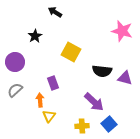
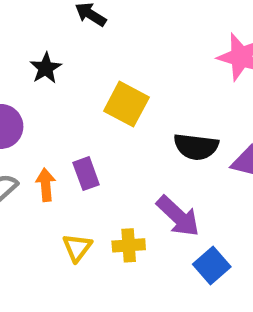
orange arrow: (40, 100) -> (46, 185), moved
yellow cross: (82, 126) -> (129, 245), moved

